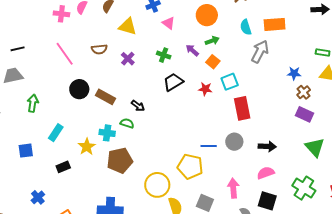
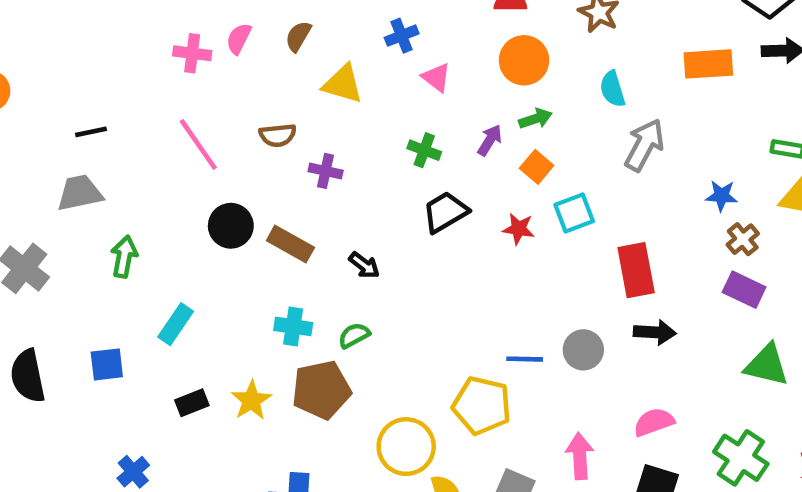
orange rectangle: (275, 24) -> (708, 64), moved
purple arrow: (192, 50) -> (490, 140), turned 80
purple cross: (128, 59) -> (326, 171), moved, turned -32
red rectangle: (242, 108) -> (636, 270), moved
green semicircle: (127, 123) -> (354, 335), moved, turned -48
black arrow: (267, 146) -> (655, 332), moved
yellow star: (87, 147) -> (251, 400), moved
green triangle: (315, 147) -> (767, 365), turned -35

